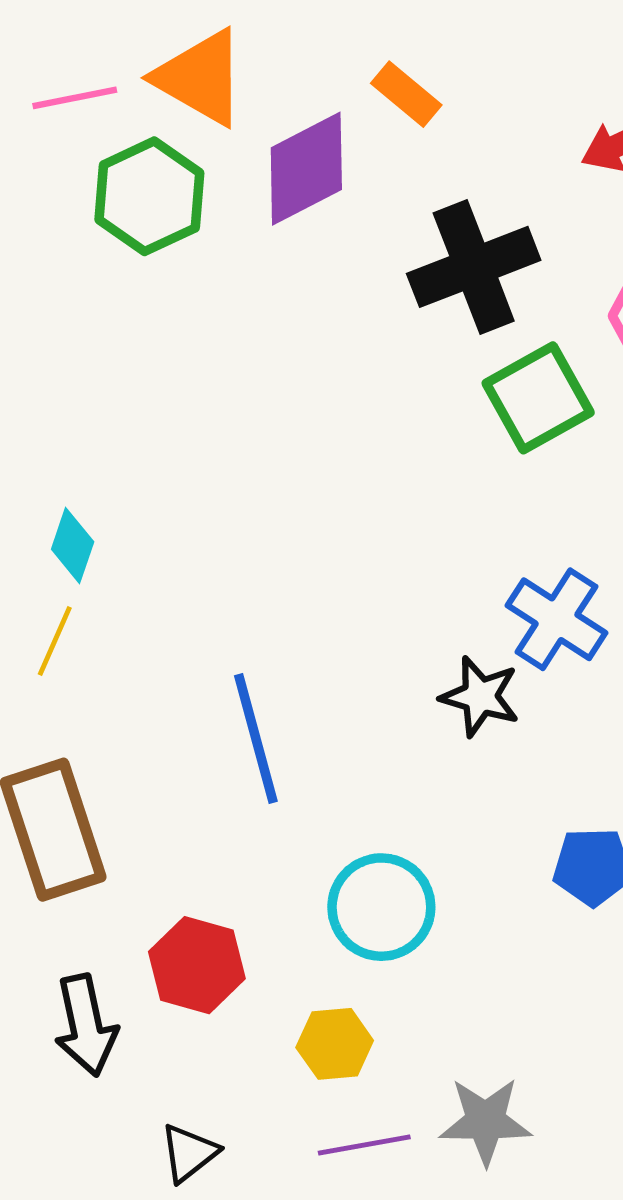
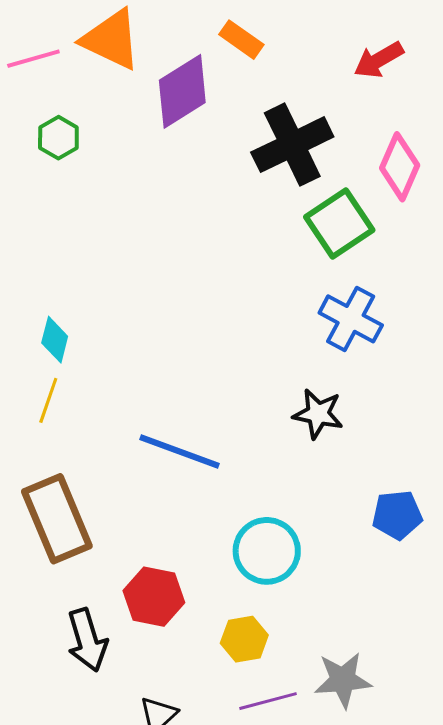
green hexagon: (149, 196) -> (58, 138), moved, size x0.6
blue cross: (556, 619) -> (351, 319), moved
blue line: (256, 739) -> (179, 451), turned -50

